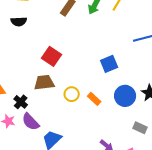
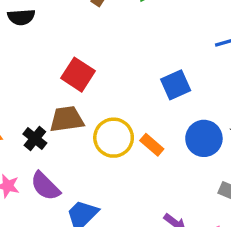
yellow circle: (72, 94) -> (114, 138), size x1.5
black cross: (21, 102) -> (35, 139), moved

